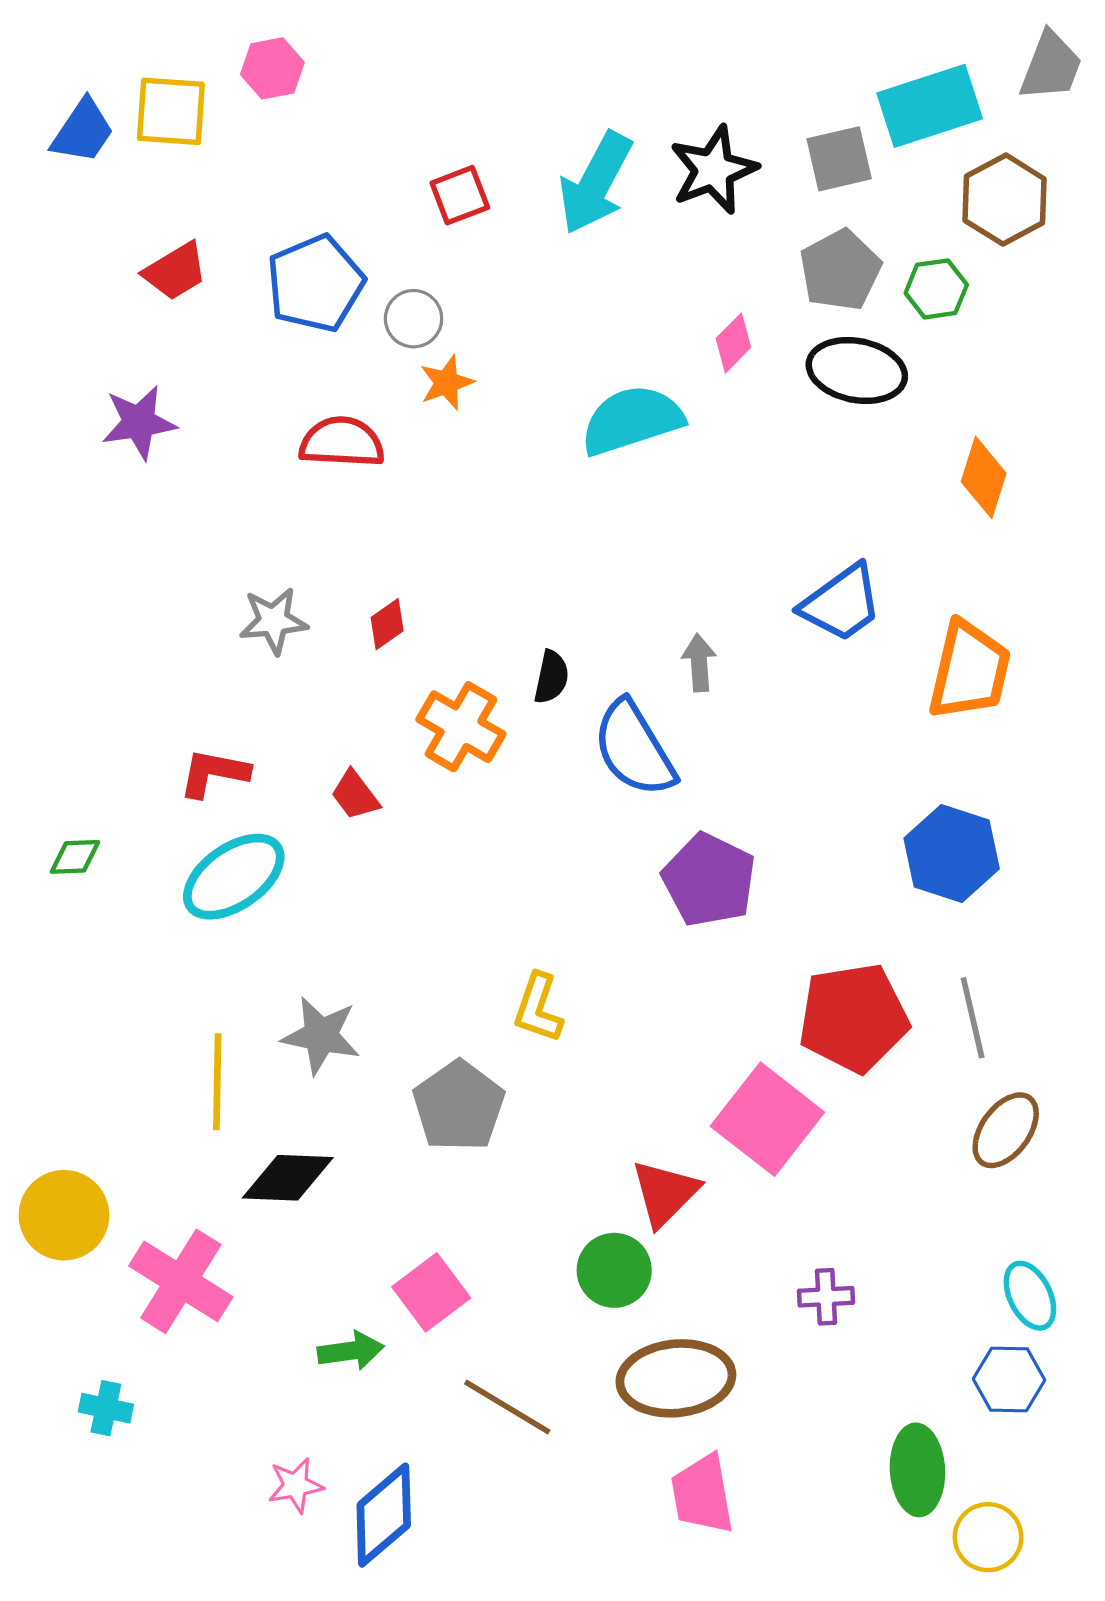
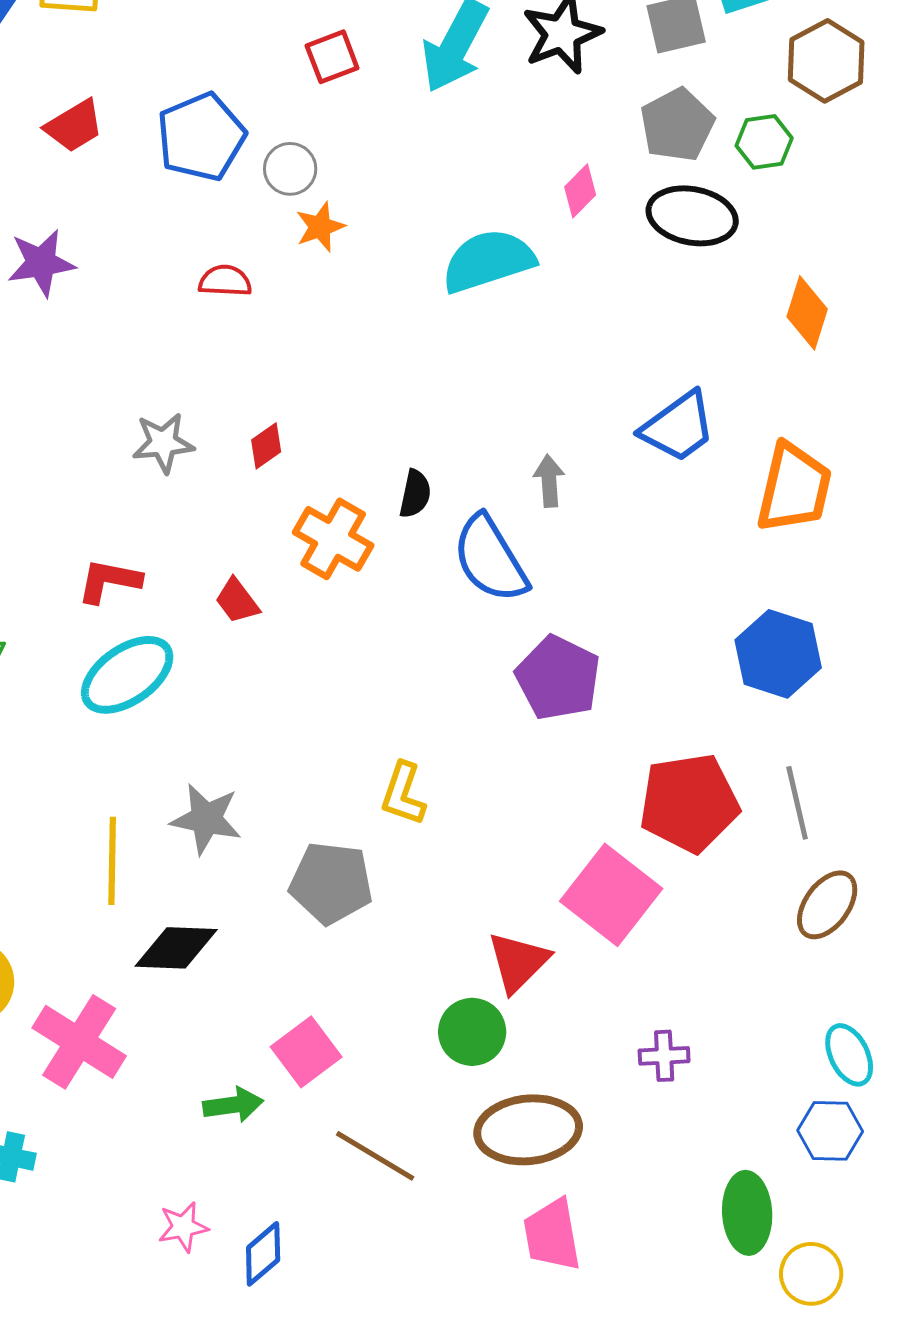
red semicircle: (342, 442) -> (225, 281), size x0.7
gray pentagon: (459, 1106) -> (331, 883), turned -30
blue diamond: (384, 1515) -> (263, 1254), size x0.7

